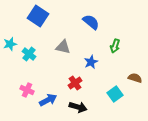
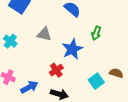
blue star: (91, 62) -> (72, 49), size x1.5
brown semicircle: (135, 78) -> (116, 73), moved

